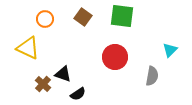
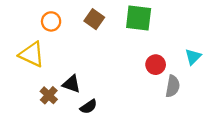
red circle: (115, 57) -> (156, 65), moved, size x0.7

